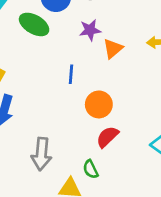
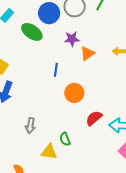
red semicircle: (107, 137) -> (94, 118), moved
gray arrow: (41, 154) -> (30, 126), size x0.7

